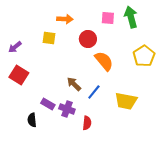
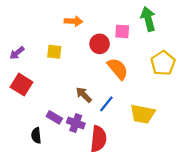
pink square: (108, 18) -> (122, 31), moved
yellow square: (49, 38) -> (54, 52), moved
red semicircle: (87, 123) -> (98, 139), size x1.6

